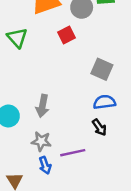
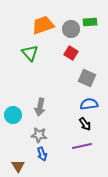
red square: (66, 35) -> (71, 53), moved, turned -32
green triangle: (17, 38) -> (30, 53), moved
purple line: (73, 153) -> (82, 146), moved

